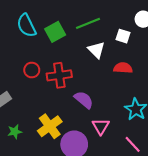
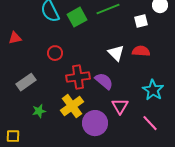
white square: (123, 36) -> (141, 21), turned -32
white triangle: (96, 50) -> (116, 53), moved
red cross: (59, 75) -> (78, 77), moved

